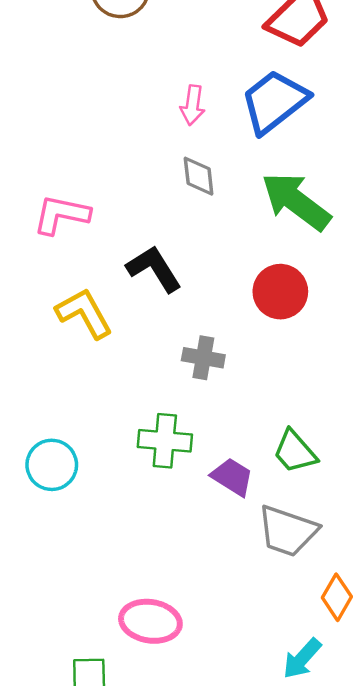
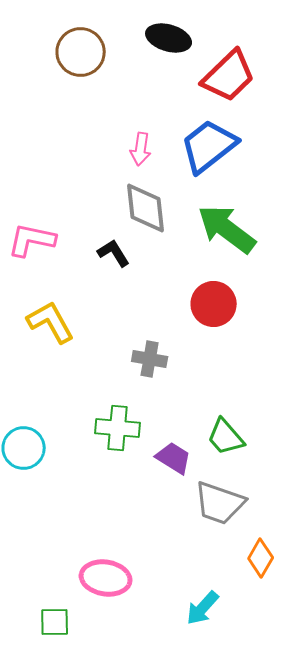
gray diamond: (199, 176) -> (146, 208), size x1.5
black L-shape: (154, 269) -> (114, 253), moved, size x0.7
cyan arrow: (302, 659) -> (203, 608), moved

